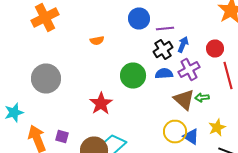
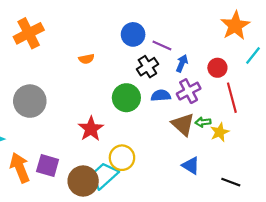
purple line: (165, 28) -> (162, 46), turned 30
black cross: (163, 50) -> (147, 67), moved
yellow star: (217, 128) -> (220, 132), moved
yellow circle: (175, 132) -> (122, 158), moved
purple square: (62, 136) -> (48, 165), size x1.5

